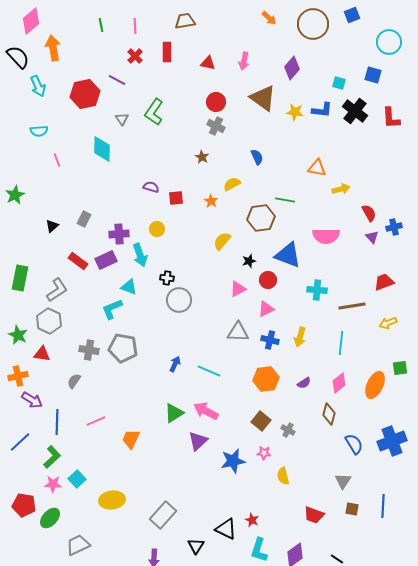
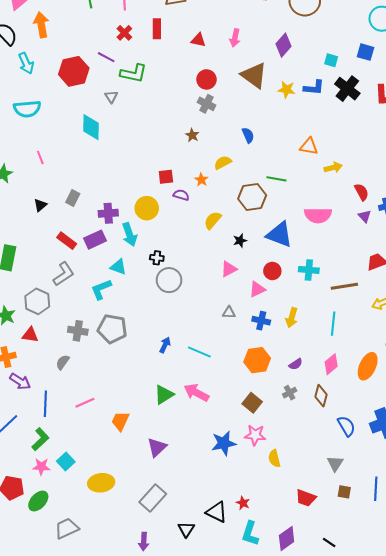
green L-shape: (154, 112) -> (134, 73), moved, turned -112
cyan semicircle: (39, 131) -> (27, 109), size x1.5
pink line: (57, 160) -> (40, 157), moved
purple semicircle: (151, 187) -> (181, 195), moved
yellow circle: (157, 229) -> (147, 208), size x1.5
red circle: (268, 280) -> (272, 271), moved
gray L-shape: (57, 290) -> (64, 274), moved
gray triangle: (238, 332) -> (229, 313), size x0.6
gray cross: (288, 430) -> (290, 393), moved, turned 32
purple triangle: (198, 441) -> (157, 447), moved
pink star: (264, 453) -> (255, 435), size x1.5

